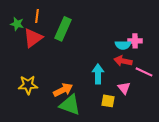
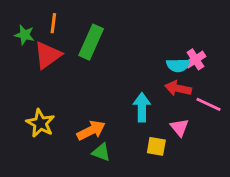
pink cross: (135, 41) -> (195, 59), turned -32
yellow star: (28, 85) -> (40, 123), turned 30
green triangle: (70, 105) -> (101, 152), size x0.6

